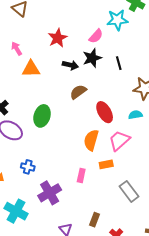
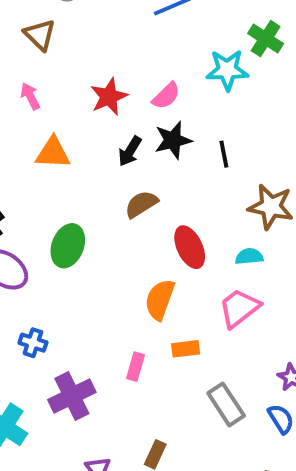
pink semicircle: (96, 36) -> (166, 96), moved
pink arrow: (17, 49) -> (30, 96), moved
black arrow: (70, 65) -> (130, 151), turned 105
pink trapezoid: (119, 140) -> (239, 308), moved

